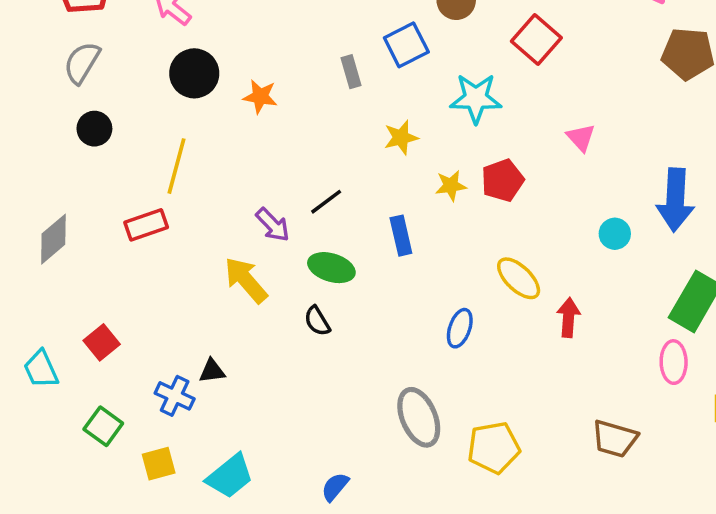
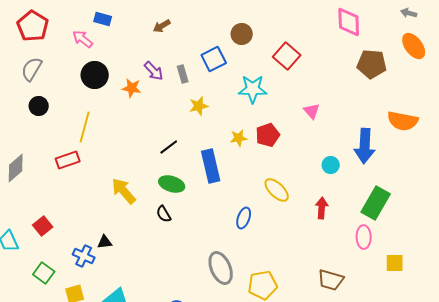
yellow star: (401, 138) -> (199, 106), moved
purple arrow: (273, 225) -> (154, 71), moved
blue rectangle: (401, 236) -> (211, 166), size x1.5
red arrow: (568, 317) -> (322, 208), moved

